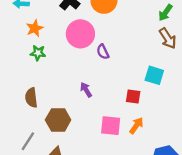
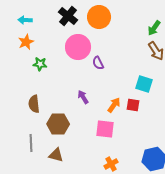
orange star: (35, 28) -> (26, 42), moved
red square: (133, 97) -> (133, 105), moved
orange arrow: (136, 126) -> (114, 105), moved
gray line: (28, 141) -> (31, 143), turned -36

